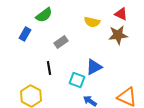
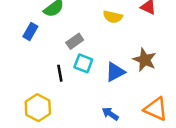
brown star: (118, 35) -> (145, 60), moved, turned 30
cyan square: (77, 80) -> (83, 63), moved

